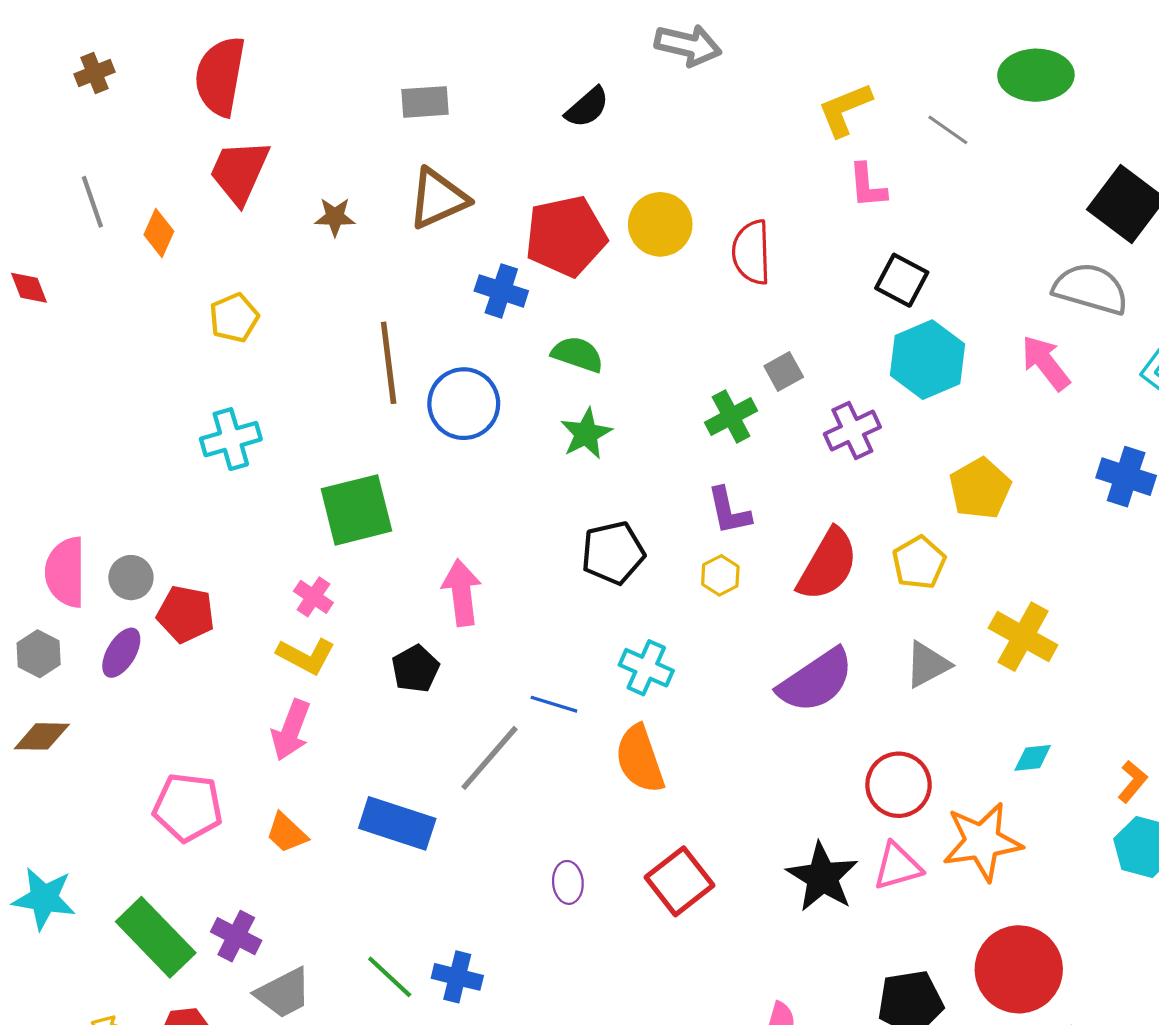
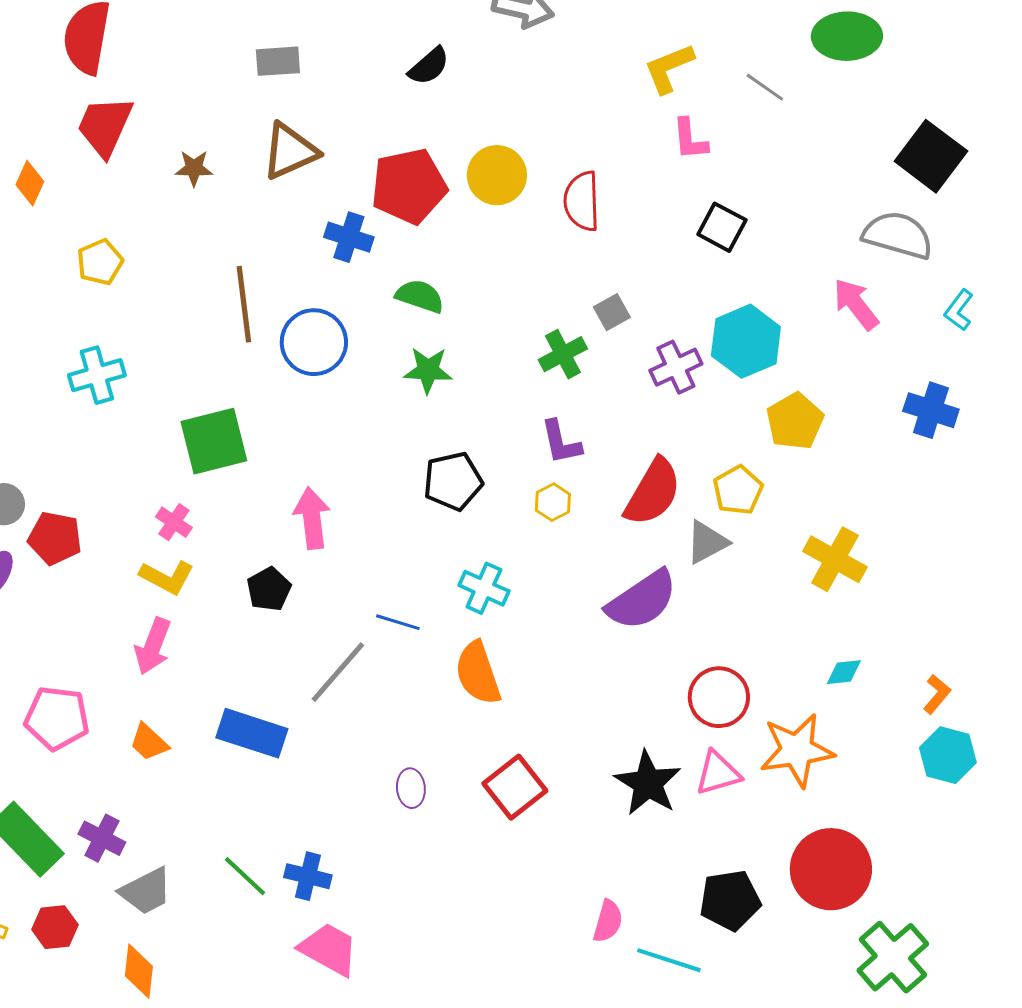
cyan hexagon: (928, 360) -> (746, 341), moved
green star: (586, 434) -> (428, 370), turned 30
gray triangle: (928, 664) -> (707, 542), moved

